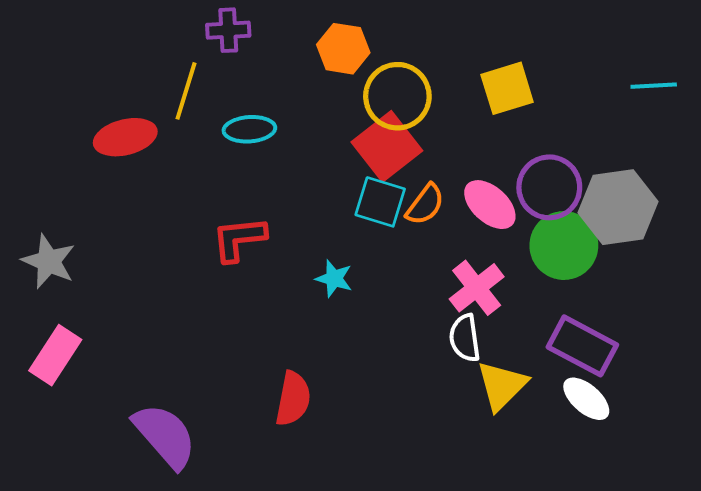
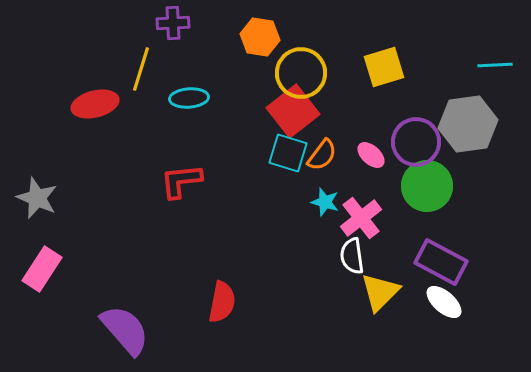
pink ellipse: (490, 205) -> (371, 155), size x0.7
gray hexagon: (618, 207) -> (468, 124), moved
cyan star: (334, 279) -> (325, 202), moved

